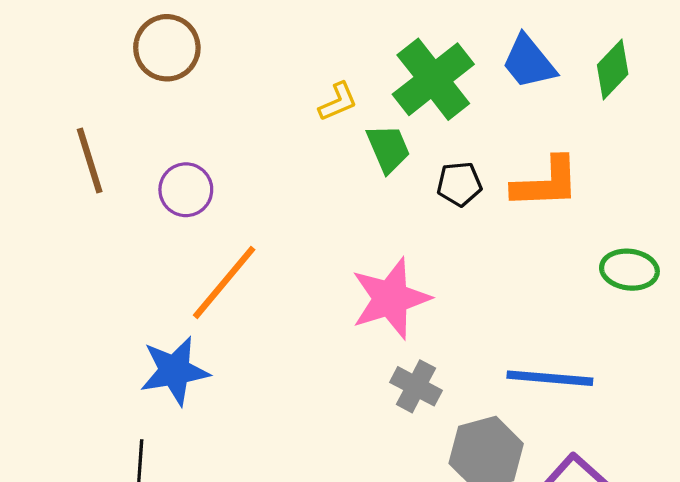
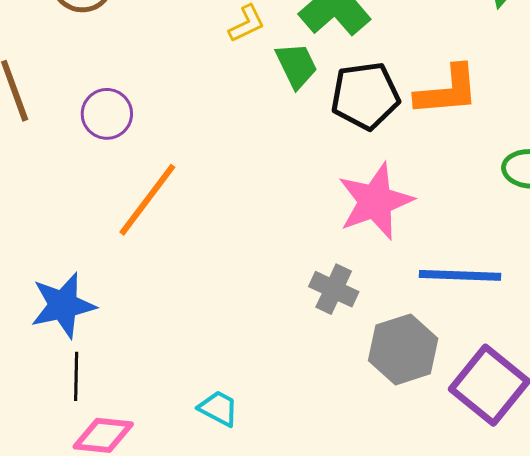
black pentagon: (459, 184) -> (365, 96), size x1.6
pink star: (391, 298) -> (375, 201), moved
blue star: (175, 371) -> (63, 305), moved

